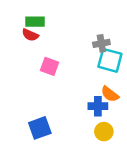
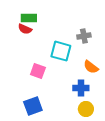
cyan square: (110, 60) -> (61, 51), moved
pink square: (50, 66) -> (38, 71), moved
orange semicircle: (110, 94) -> (91, 67), moved

